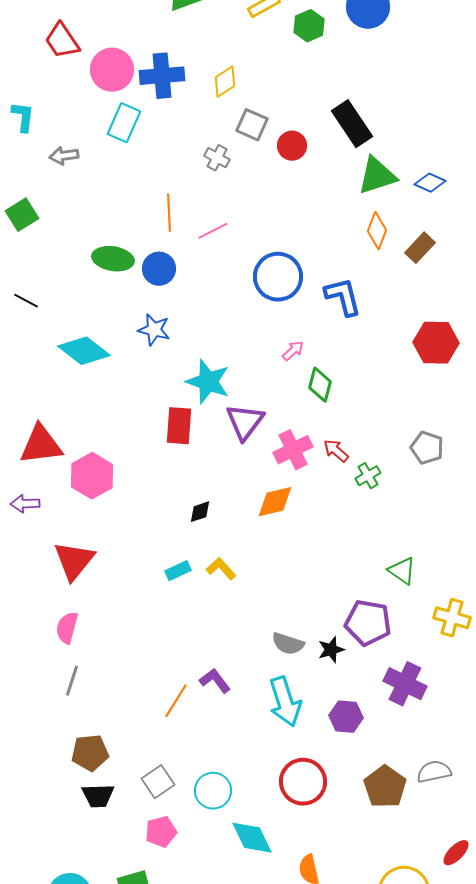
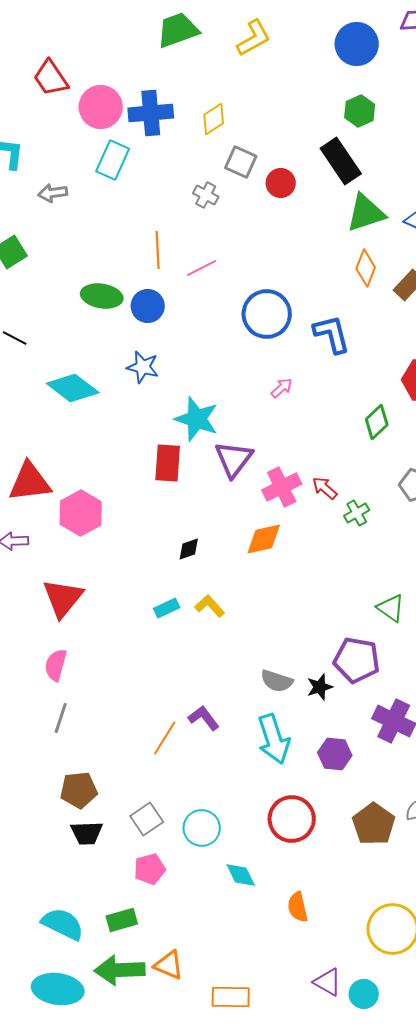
green hexagon: (309, 26) -> (360, 111), moved
green diamond: (320, 385) -> (377, 422), moved, turned 32
cyan diamond: (252, 838) -> (241, 875), size x0.7

